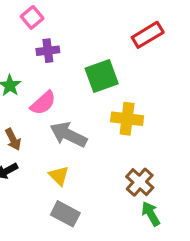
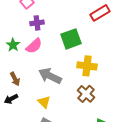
pink semicircle: (43, 103) -> (34, 46), moved
brown cross: (140, 182) -> (86, 94), moved

